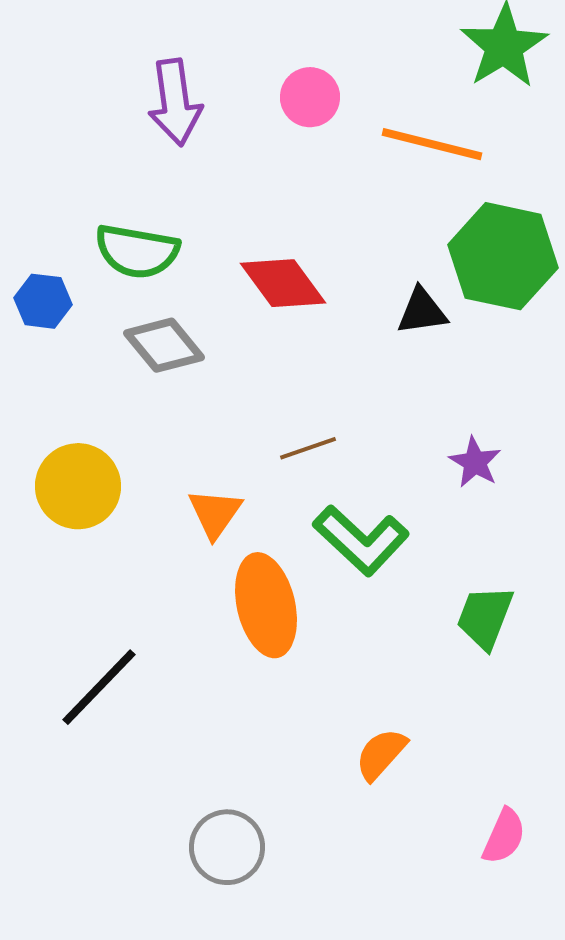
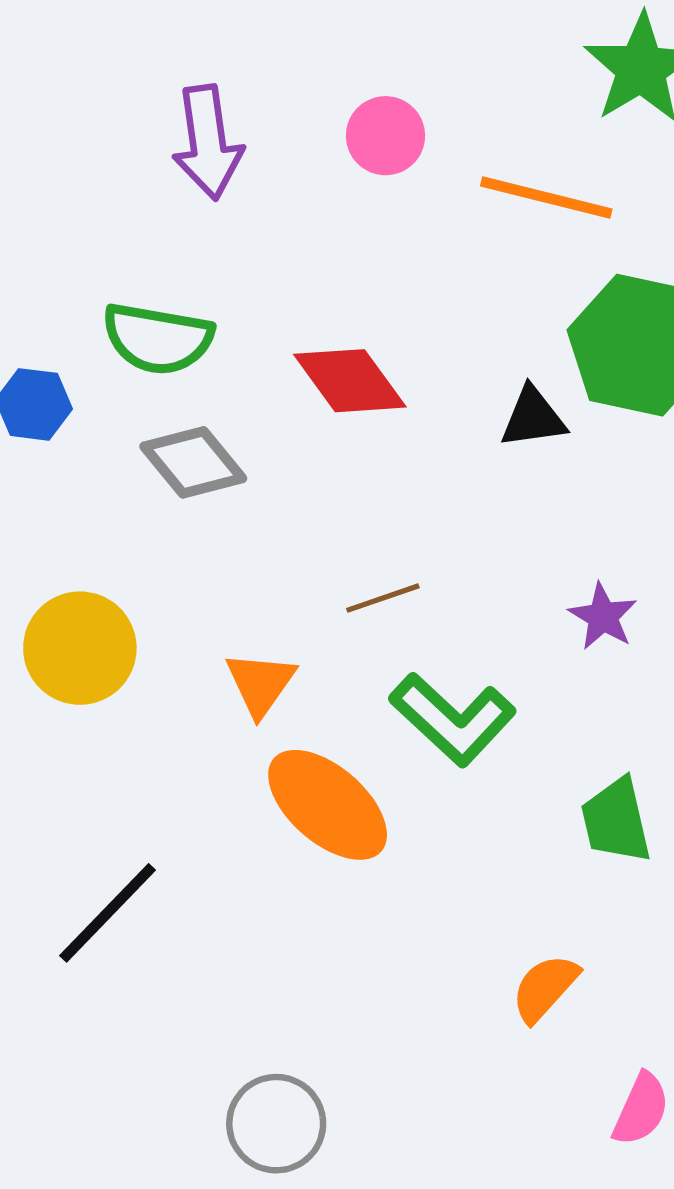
orange ellipse: (266, 605) -> (328, 805), turned -36
green trapezoid: (485, 617) -> (616, 821), turned -34
orange semicircle: (381, 754) -> (545, 988), moved

